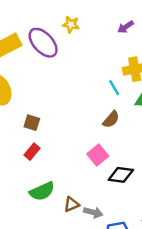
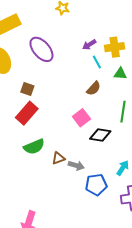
purple arrow: (126, 27) -> (89, 45), moved
purple ellipse: (43, 43) -> (41, 49), moved
red rectangle: (32, 152) -> (27, 113), size x1.6

